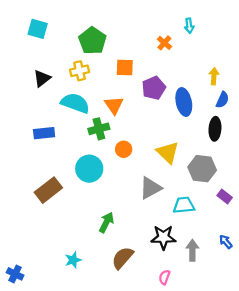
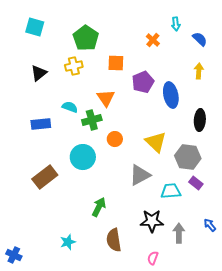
blue semicircle: (222, 100) -> (200, 39), moved, turned -70
cyan semicircle: (75, 103) -> (70, 107), moved, size x0.6
purple rectangle: (225, 197) -> (196, 183), moved
brown semicircle: (123, 258) -> (114, 240), turned -50

